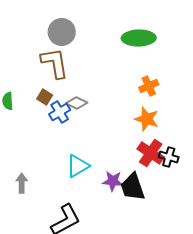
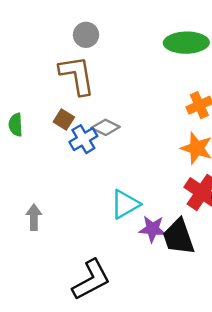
gray circle: (62, 32) -> (86, 35), size x0.7
cyan triangle: (78, 166) -> (125, 204), moved
gray arrow: (22, 183) -> (34, 217), moved

